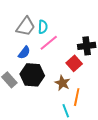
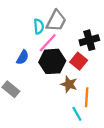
gray trapezoid: (26, 27) -> (56, 21), moved
black hexagon: (32, 75) -> (52, 61), moved

